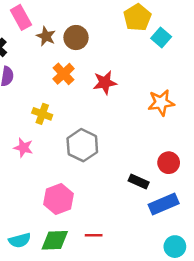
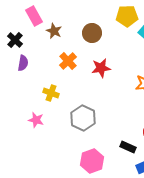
yellow pentagon: (137, 17) -> (127, 16), turned 30
brown circle: (76, 38) -> (92, 33), moved
pink hexagon: (58, 199) -> (92, 161), moved

